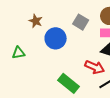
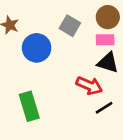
green rectangle: (68, 83) -> (29, 106), moved, turned 35

